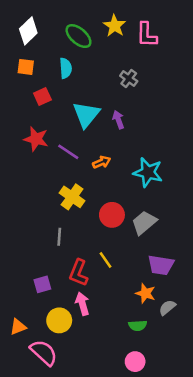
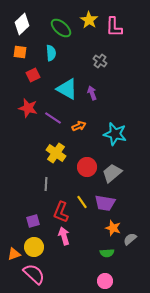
cyan triangle: (86, 115) -> (67, 89), turned -40
purple trapezoid: (161, 265) -> (105, 203), moved
yellow circle: (59, 320) -> (34, 247), moved

